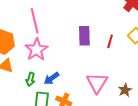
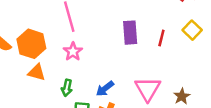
pink star: (37, 50) -> (73, 52), size x0.7
blue arrow: (51, 78) -> (105, 89), moved

